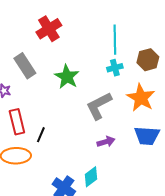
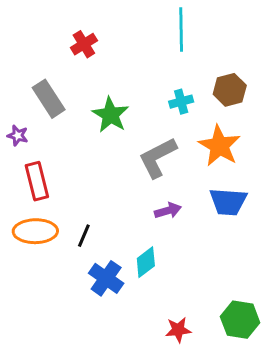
red cross: (49, 29) -> (84, 44), size x0.7
cyan line: (115, 40) -> (181, 29), moved
black line: (41, 135) -> (84, 236), moved

